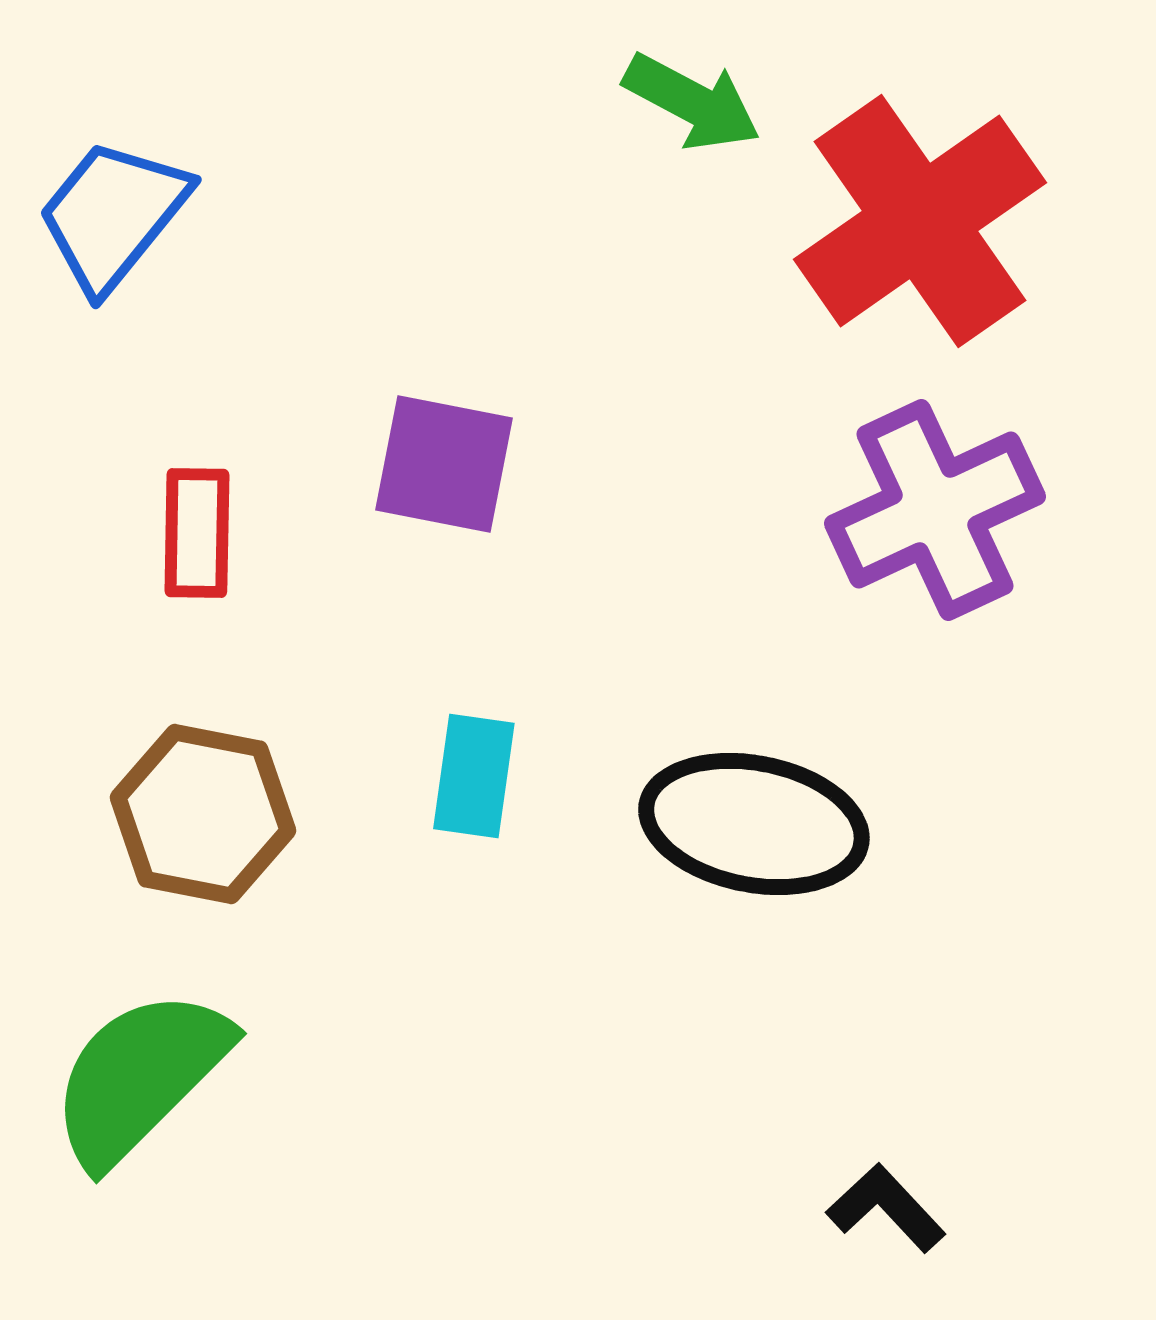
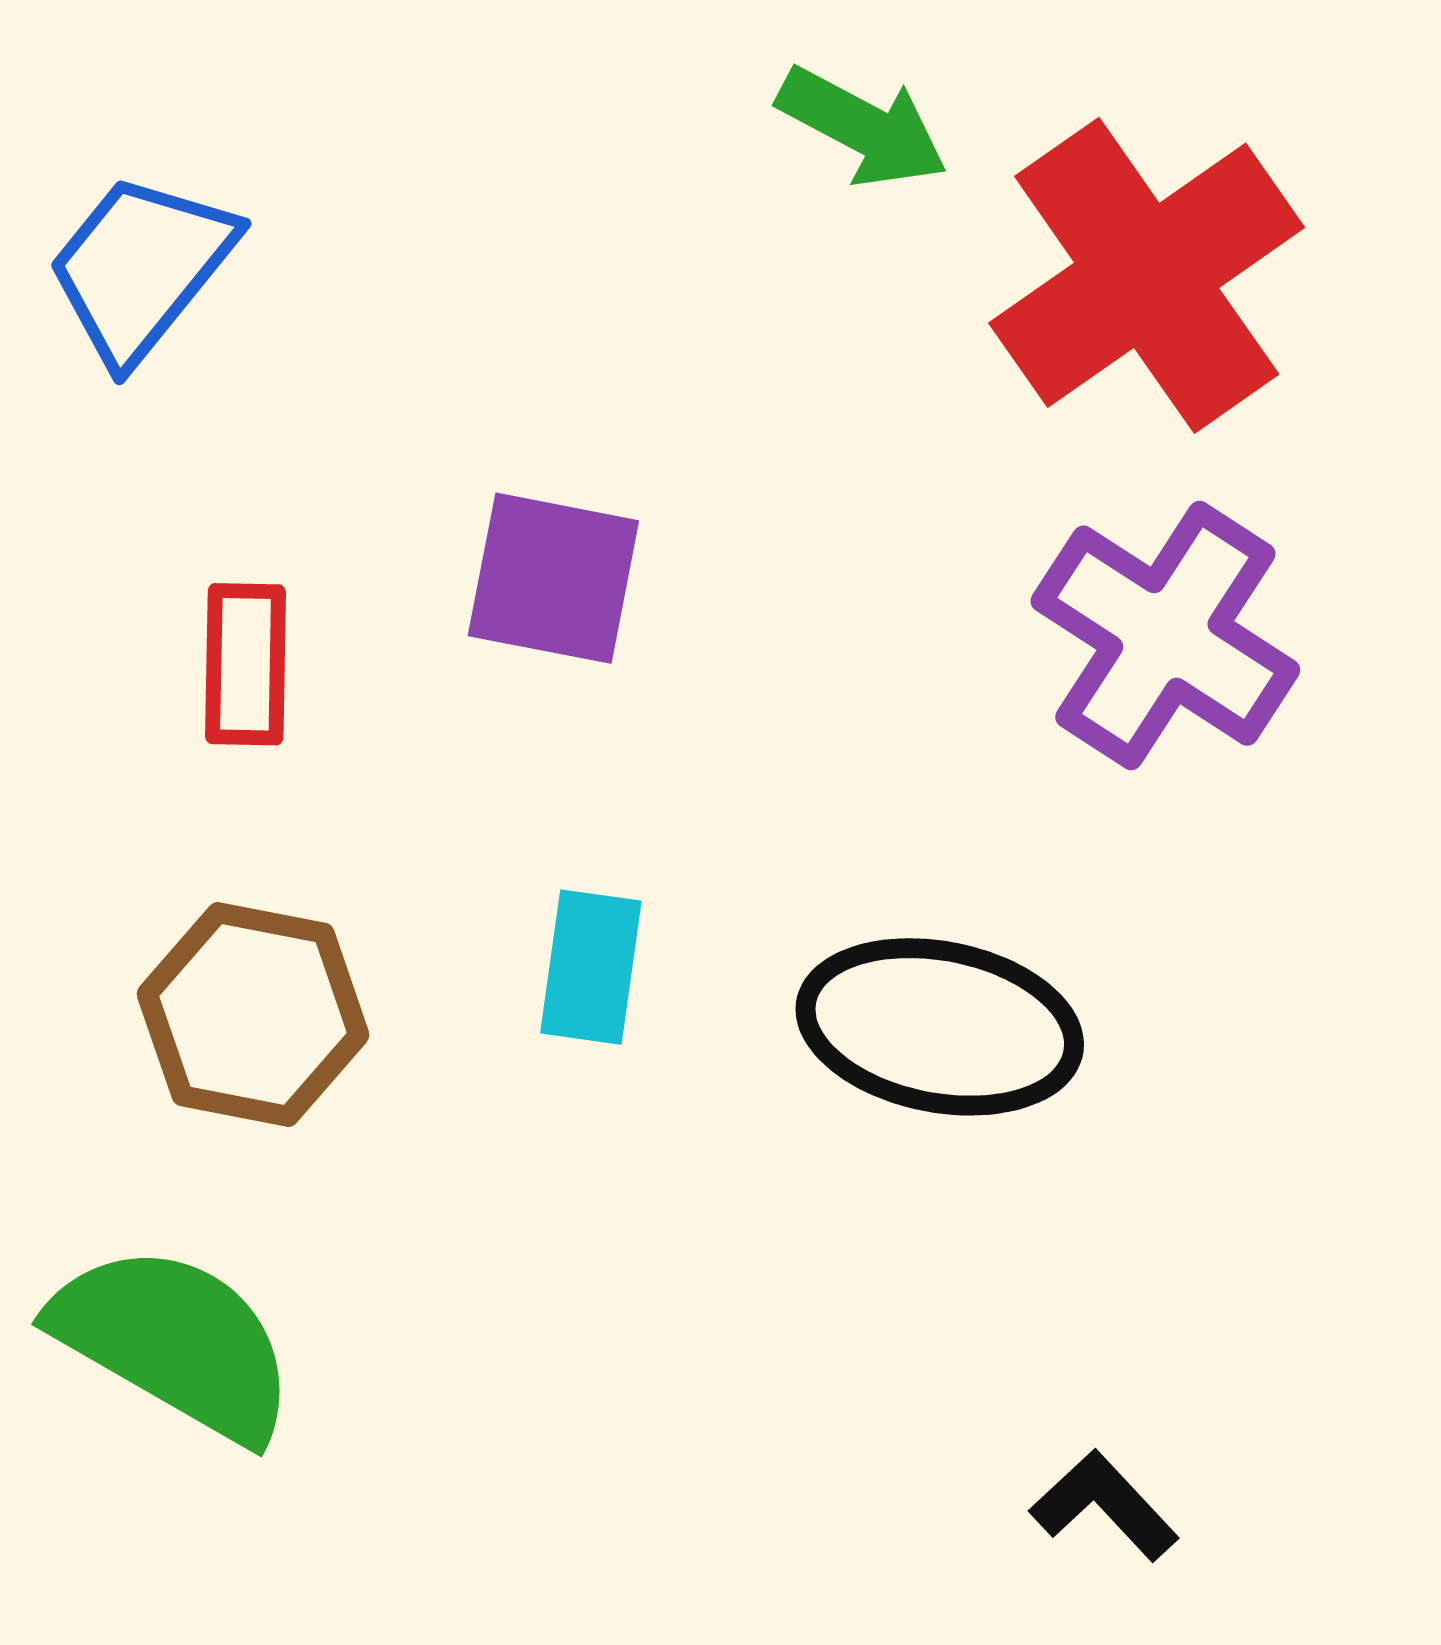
purple cross: (935, 510) -> (1165, 636), turned -32
green semicircle: (140, 1077) -> (175, 1342), turned 75

